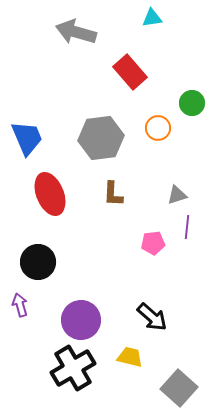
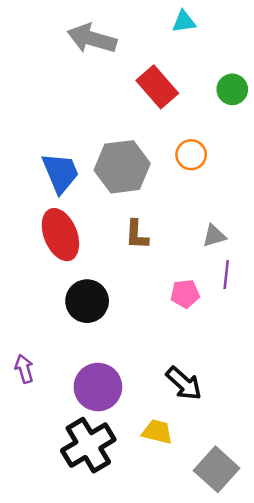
green circle: (192, 103) -> (232, 89), moved
blue trapezoid: (27, 138) -> (60, 173), moved
black circle: (38, 262) -> (87, 301), moved

